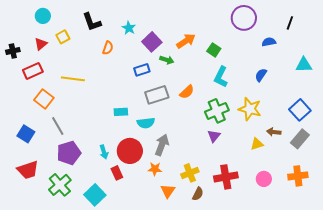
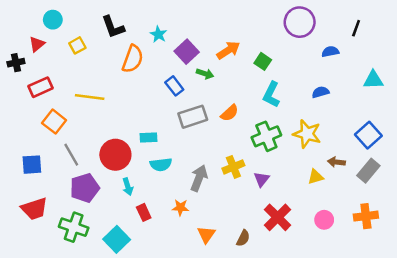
red triangle: (41, 44) -> (37, 44), moved
orange semicircle: (108, 48) -> (133, 59), size x1.6
blue rectangle: (142, 70) -> (174, 86), turned 70
blue semicircle: (261, 75) -> (320, 92), turned 40
cyan semicircle: (146, 123) -> (161, 165), moved
blue square: (26, 134) -> (32, 165), turned -36
purple triangle: (214, 136) -> (262, 179), moved
red circle: (130, 151) -> (115, 155), moved
orange star: (155, 169) -> (180, 208), moved
yellow cross: (190, 173) -> (233, 167), moved
red cross: (226, 177) -> (278, 217), turned -35
green cross: (60, 185) -> (74, 227), turned -30

